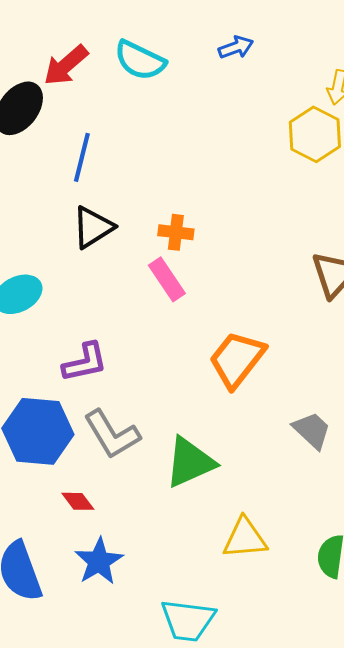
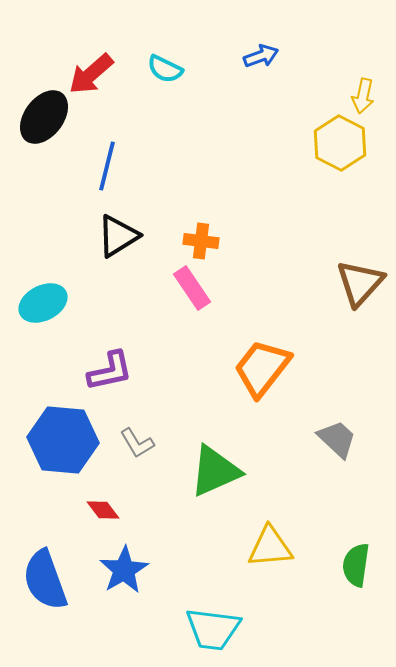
cyan semicircle: (140, 60) -> (165, 69), size x0.7
gray L-shape: (112, 434) -> (137, 443), size x0.6

